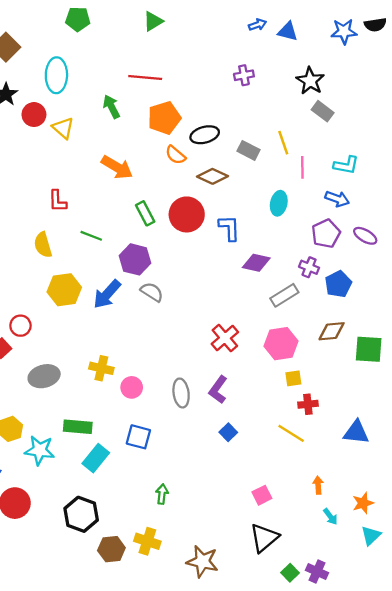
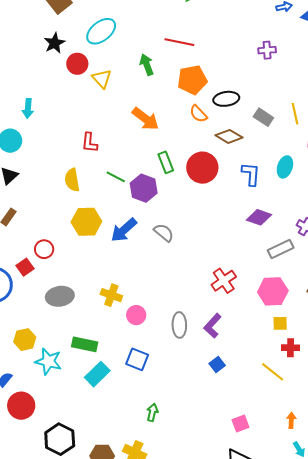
cyan ellipse: (56, 75) -> (101, 31), turned 44
blue L-shape: (229, 228) -> (251, 174), moved
purple hexagon: (135, 259) -> (144, 188), moved
black hexagon: (81, 514) -> (60, 439), moved

